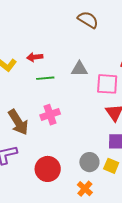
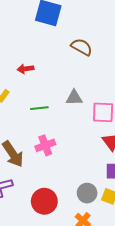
red arrow: (35, 57) -> (25, 69), moved

